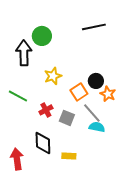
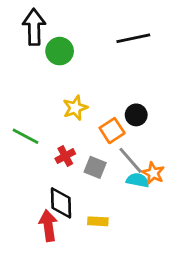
black arrow: (24, 53) -> (34, 27), moved
orange star: (108, 94) -> (153, 173), moved
red arrow: (17, 159) -> (48, 226), moved

